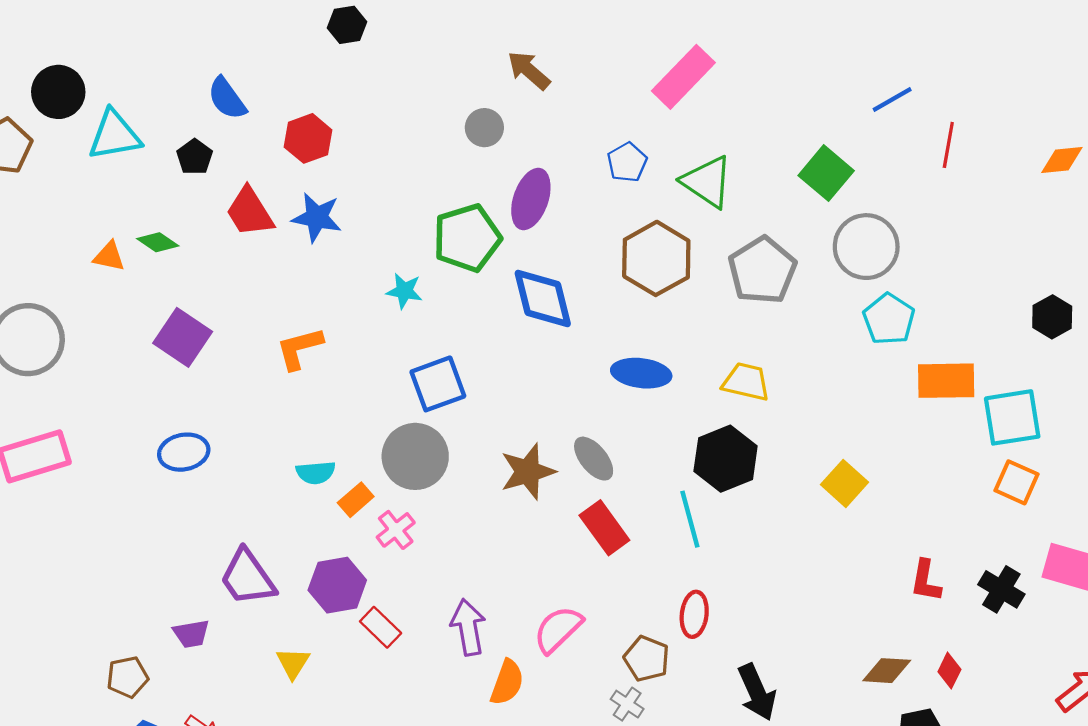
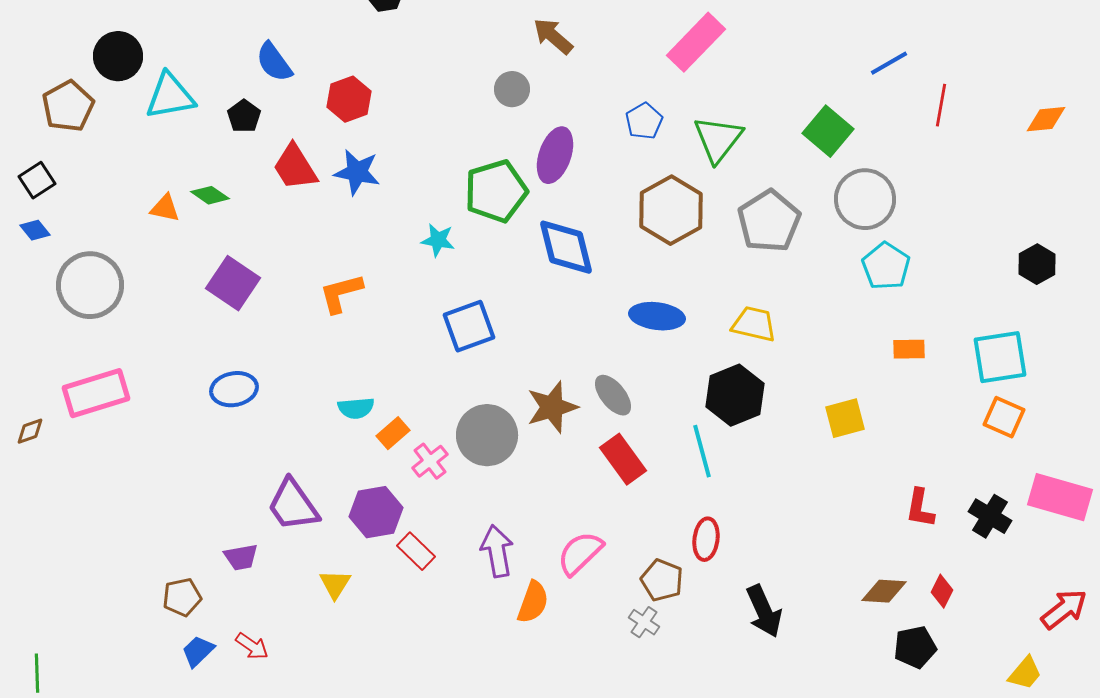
green triangle: (707, 182) -> (718, 139), turned 34
orange rectangle: (946, 381) -> (909, 349), moved, size x0.6
gray circle: (415, 456) -> (487, 435), moved
yellow square: (845, 483) -> (845, 418), turned 33

